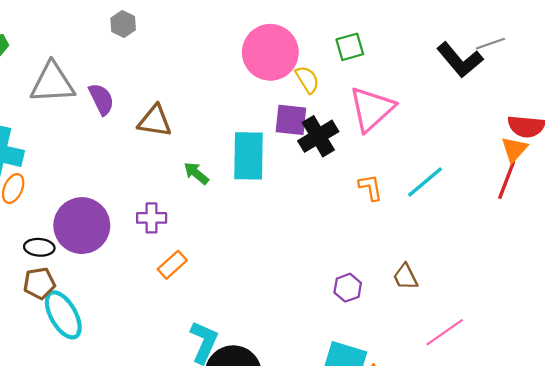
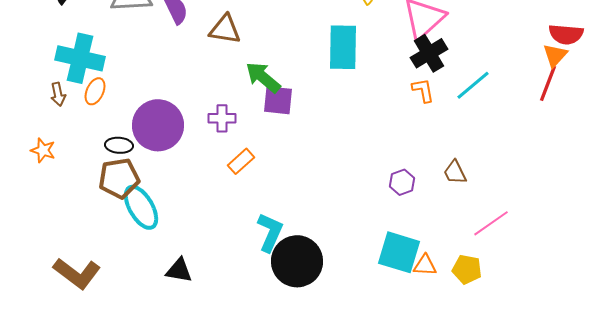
purple square: (291, 120) -> (278, 100), moved
black cross: (318, 136) -> (429, 53), moved
cyan rectangle: (248, 156) -> (343, 47), moved
green arrow: (196, 173) -> (263, 77), size x1.5
brown pentagon: (39, 283) -> (119, 178), size x1.4

